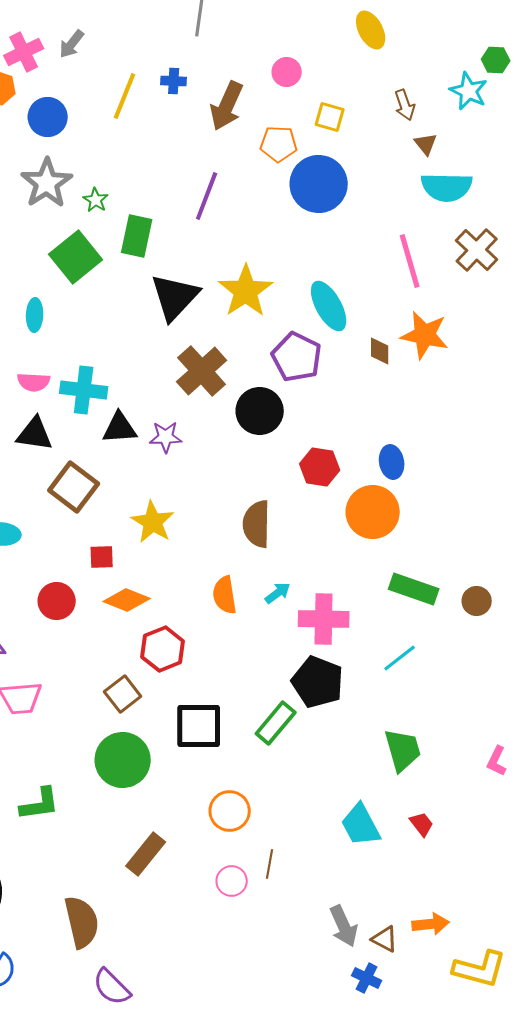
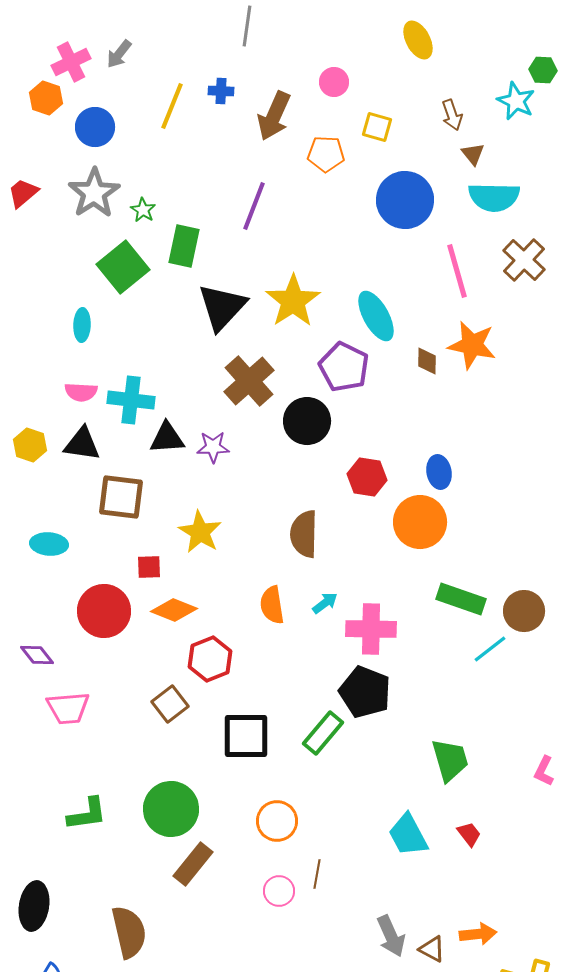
blue circle: (319, 184) -> (405, 200), moved
brown square: (74, 487) -> (121, 497), turned -30
red circle: (57, 601) -> (104, 611), size x1.4
brown circle: (477, 601) -> (524, 611), size x1.4
cyan line: (400, 658) -> (490, 649), moved
green circle: (123, 760) -> (171, 809), moved

